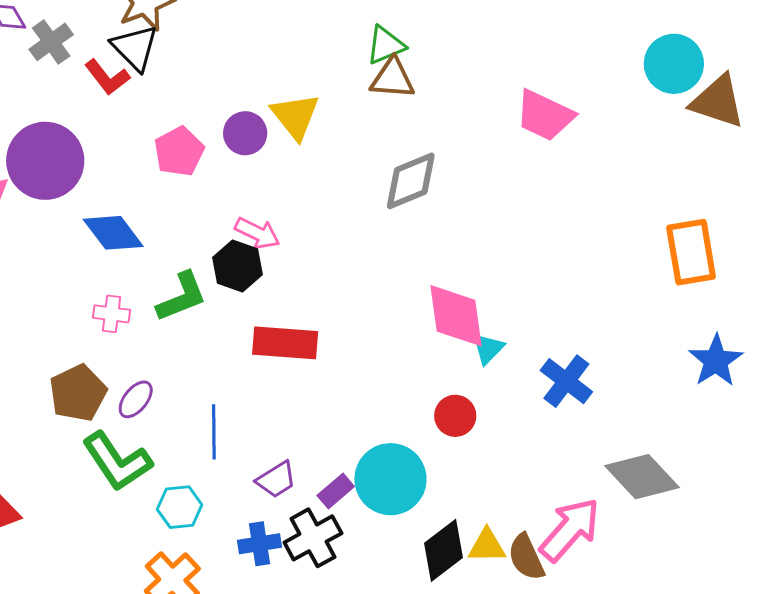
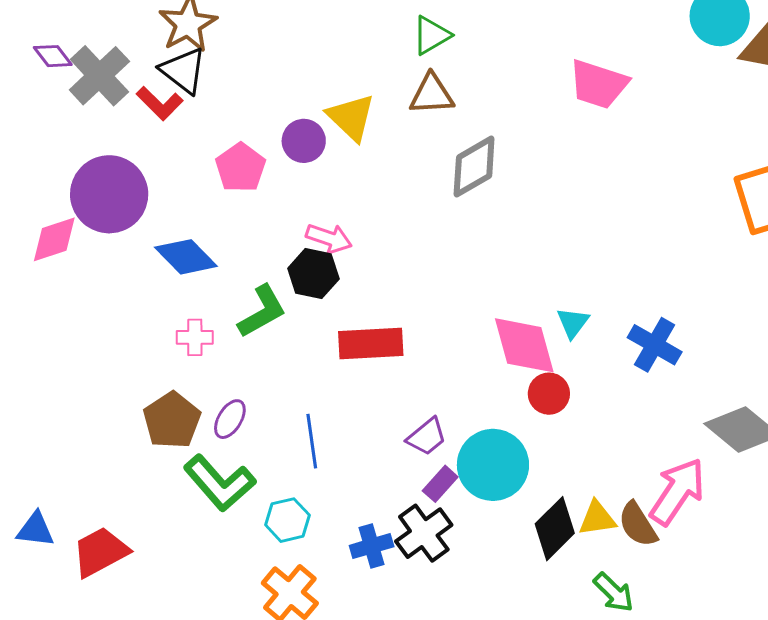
gray cross: (51, 42) -> (99, 76), size x1.4
brown triangle: (393, 79) -> (432, 94), moved
pink diamond: (456, 316) -> (524, 345), moved
purple trapezoid: (276, 480) -> (427, 437), moved

